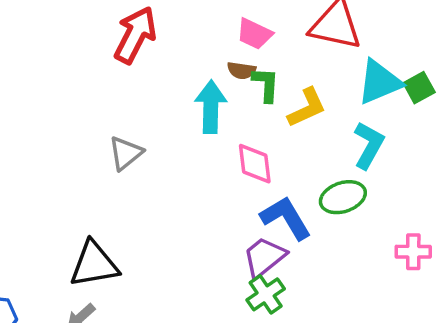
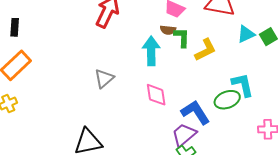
cyan triangle: (379, 82) -> (246, 34), size x0.7
cyan L-shape: (369, 145) -> (243, 85), moved, turned -40
pink diamond: (255, 164) -> (156, 95), moved

